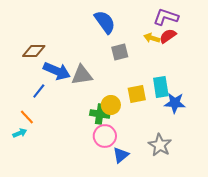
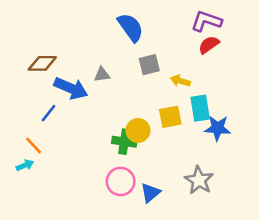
yellow arrow: (152, 38) -> (180, 81), moved
gray triangle: (82, 75) -> (102, 75), moved, size x0.6
pink circle: (105, 136) -> (121, 181), moved

